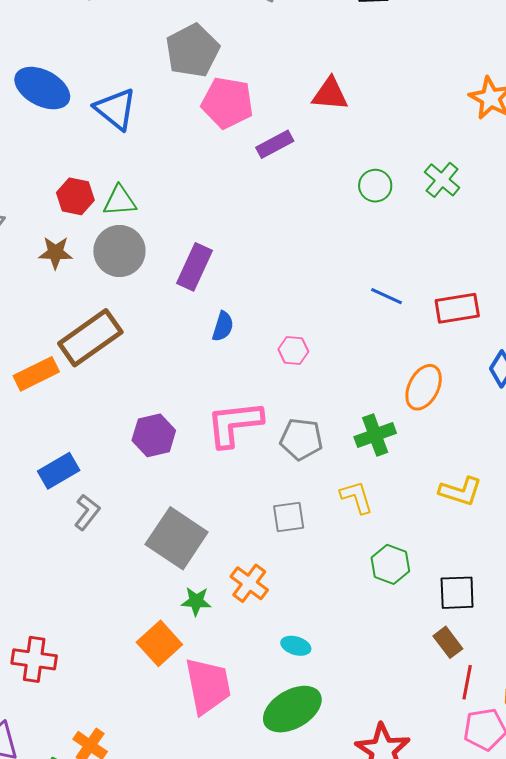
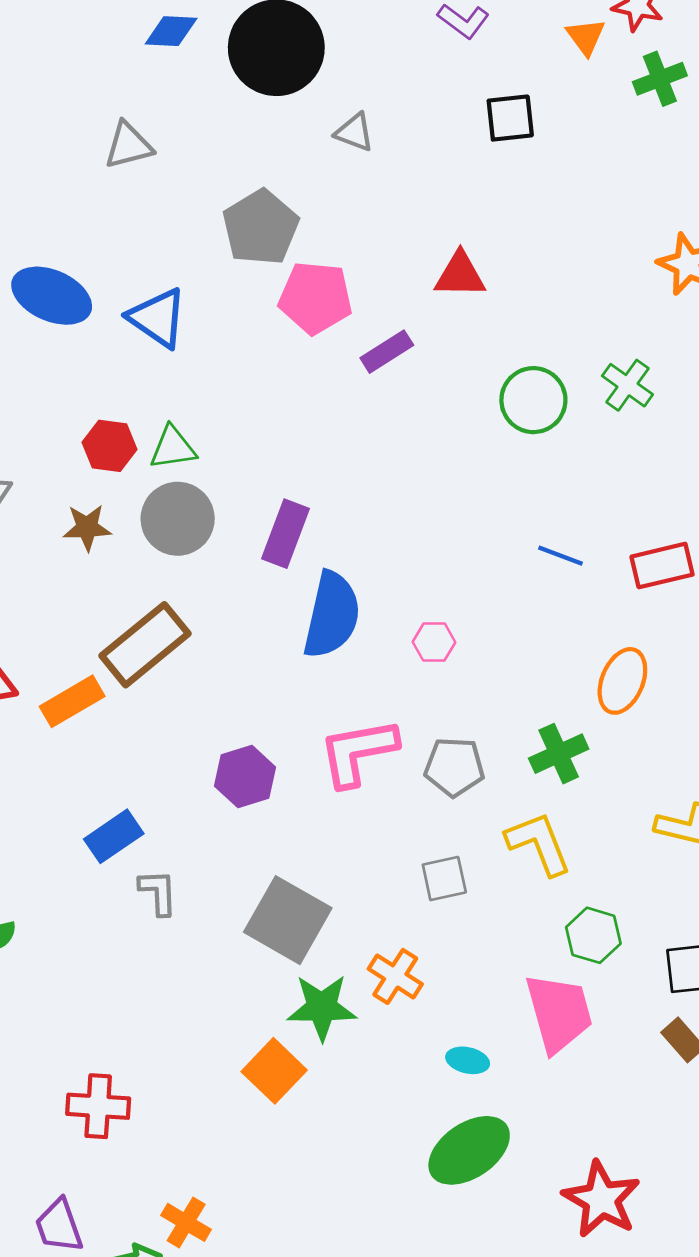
green circle: (375, 186) -> (533, 400), size x1.4
blue semicircle: (223, 326) -> (332, 615), size x2.0
yellow L-shape: (357, 497) -> (539, 844), size x1.4
gray L-shape: (87, 512) -> (158, 892), turned -36
green star: (196, 601) -> (322, 1007), size x1.6
pink trapezoid: (208, 686) -> (559, 1013), moved

